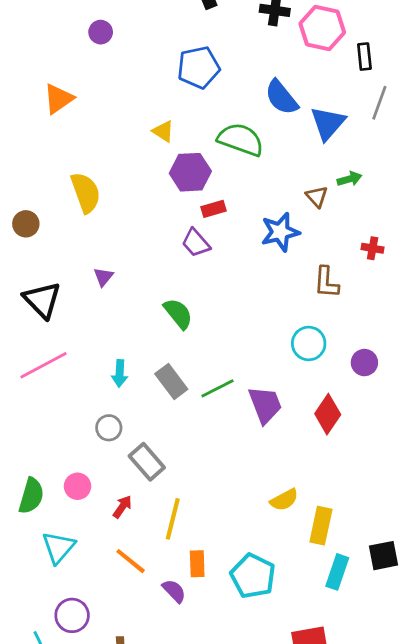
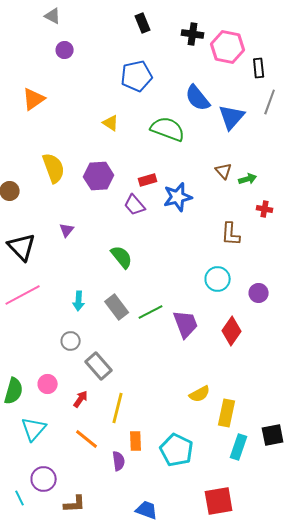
purple hexagon: (190, 172) -> (99, 176), moved
green arrow: (349, 179) -> (248, 179), moved
blue star: (280, 232) -> (178, 197), moved
purple semicircle: (174, 591) -> (119, 461), turned 36

